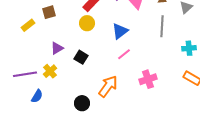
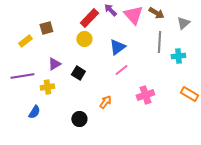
cyan cross: (189, 48) -> (178, 56), moved
yellow cross: (50, 71) -> (47, 87), turned 32
purple line: (25, 74) -> (22, 76), moved
orange arrow: (108, 86) -> (105, 102), size x0.6

